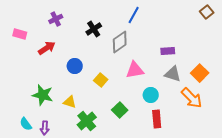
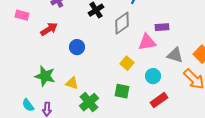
purple rectangle: (168, 51) -> (162, 27), moved
pink triangle: (135, 70) -> (147, 42), moved
yellow square: (101, 80) -> (127, 63), moved
green square: (120, 110) -> (122, 91), turned -35
red rectangle: (157, 119) -> (159, 100), turned 60

